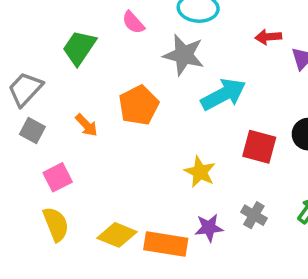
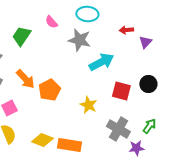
orange pentagon: (139, 105) -> (49, 90), moved
orange arrow: (86, 125) -> (25, 79), size x1.5
gray cross: (254, 215) -> (118, 129), size x1.6
purple star: (209, 228) -> (136, 148), moved

